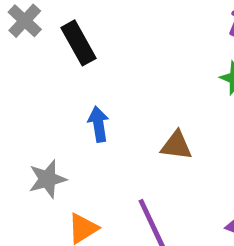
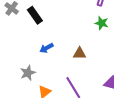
blue arrow: (98, 124) -> (46, 48), turned -104

